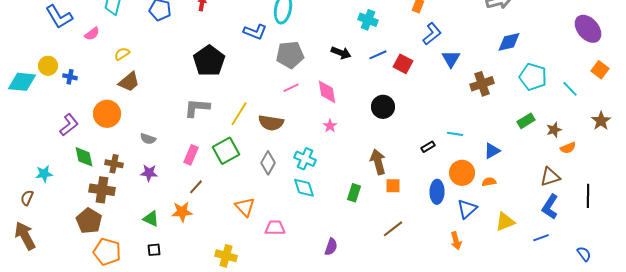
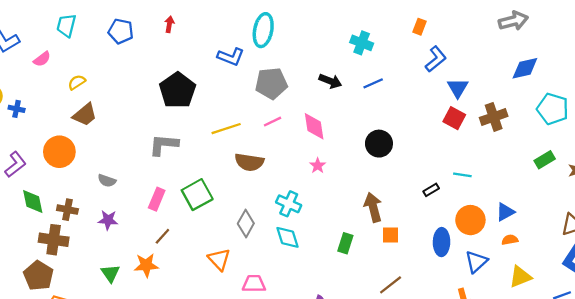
red square: (403, 64) -> (454, 118), moved
yellow line: (239, 114) -> (226, 129), moved, turned 40
blue triangle: (492, 151) -> (505, 212), moved
gray diamond: (268, 163) -> (246, 223), moved
orange semicircle: (489, 182) -> (510, 240), moved
green triangle: (151, 219) -> (110, 273), turned 30

